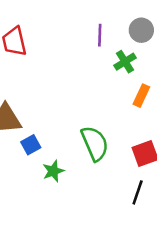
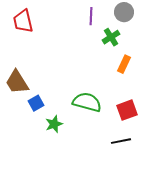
green semicircle: (95, 143) -> (87, 102), turned -52
black line: (138, 192) -> (121, 141), turned 60

